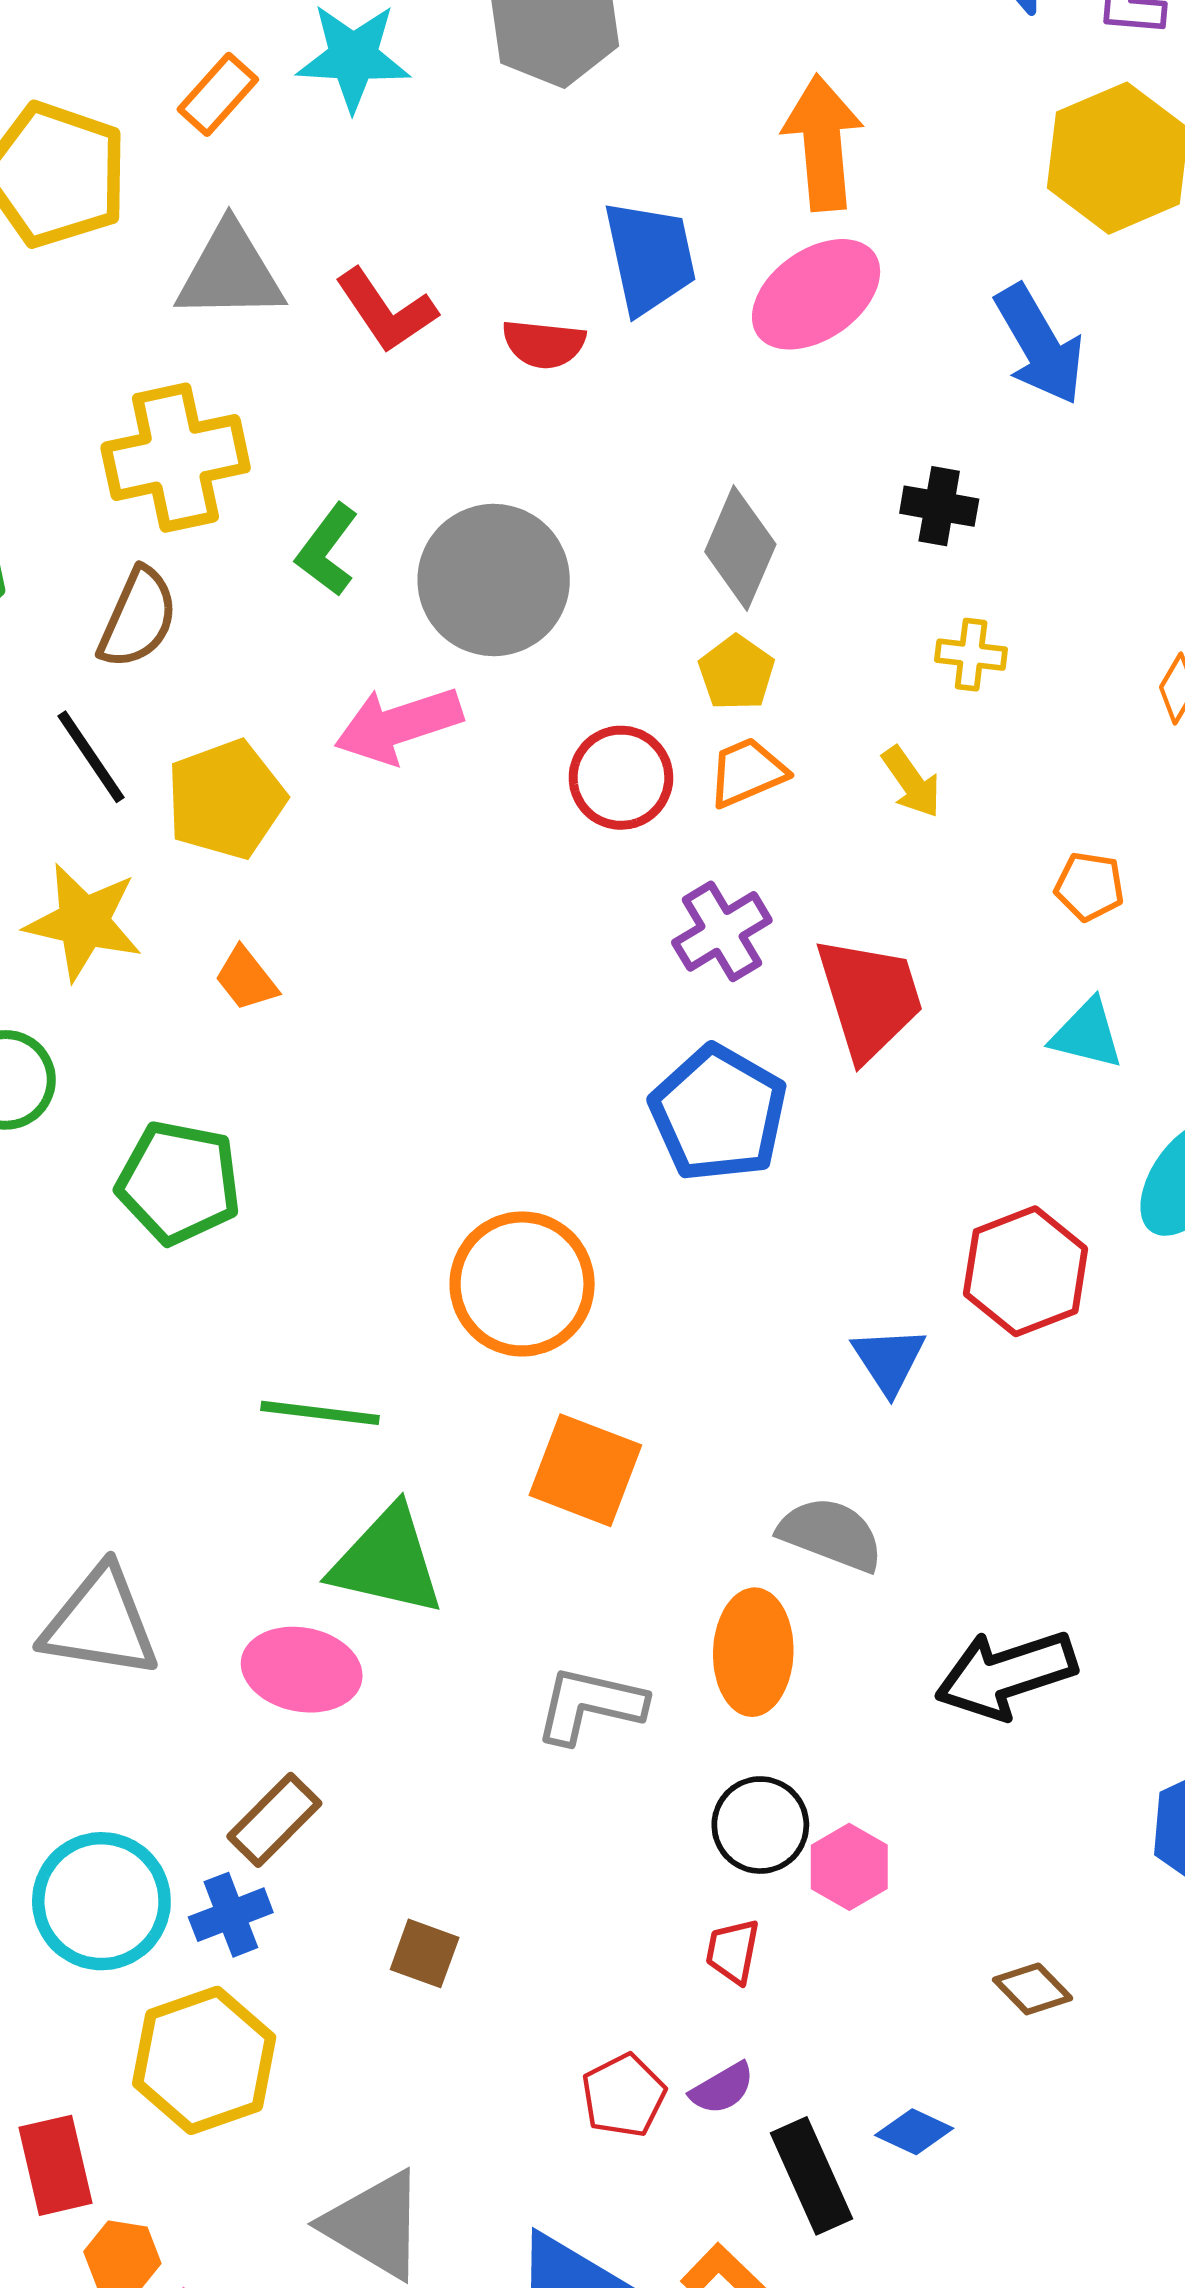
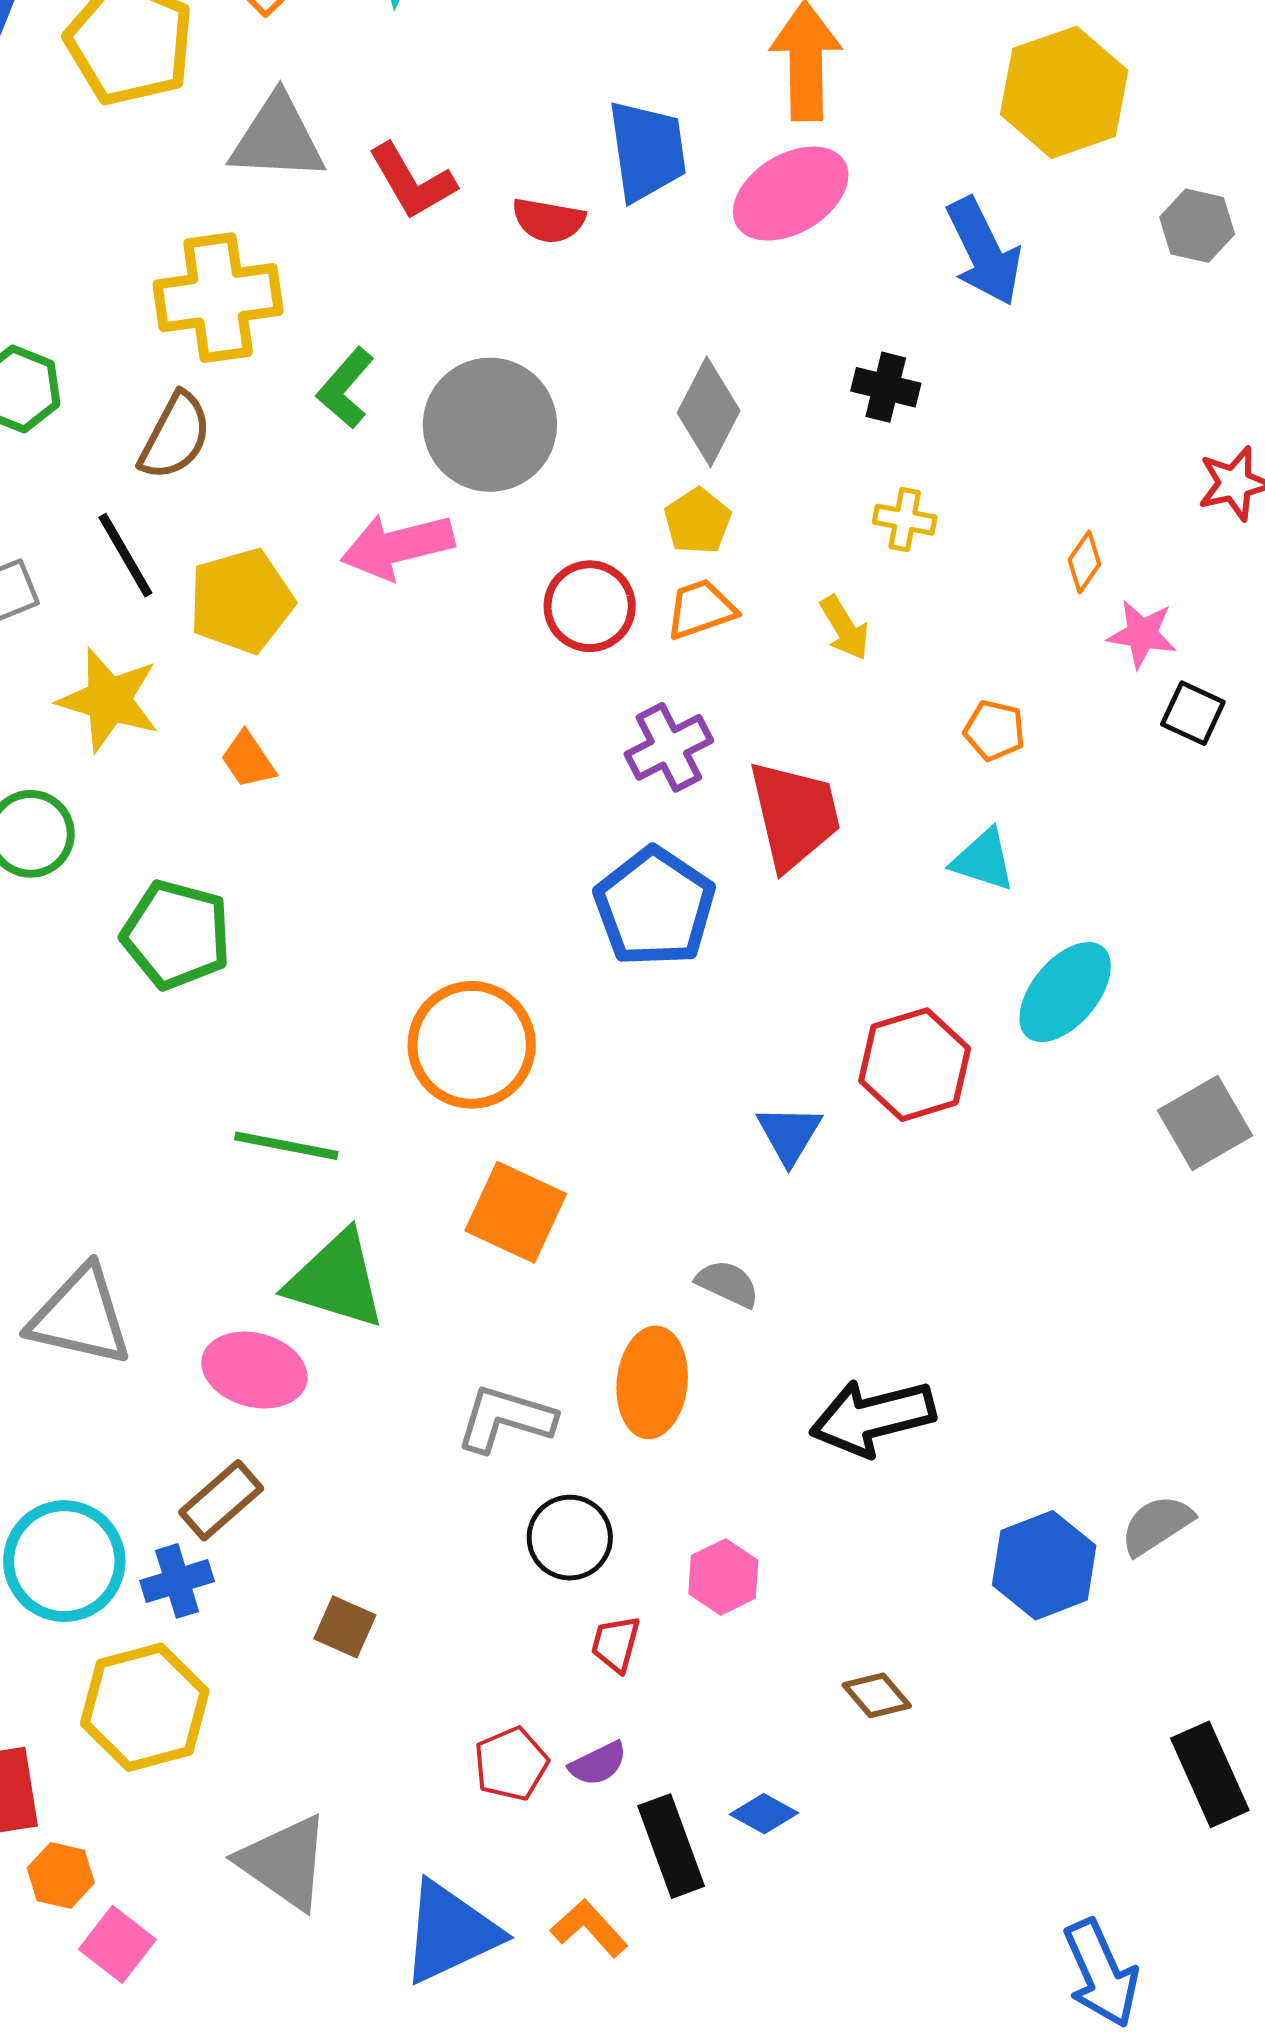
gray semicircle: (831, 1534) -> (728, 1284), size x0.7
black circle: (760, 1825) -> (570, 1538), moved

